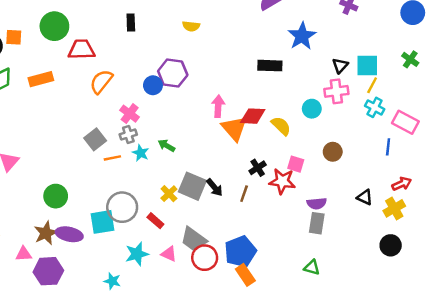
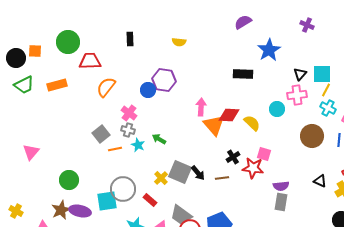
gray cross: (128, 135) -> (128, 130), turned 32
brown circle: (333, 152) -> (312, 136), moved, size x1.5
brown line: (244, 194) -> (222, 178), turned 64

